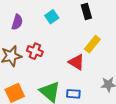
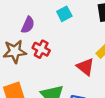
purple semicircle: (17, 22) -> (28, 25), moved

